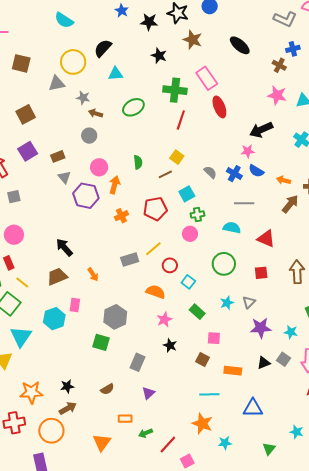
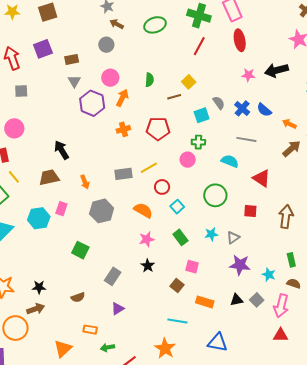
pink star: (248, 151) -> (248, 75), moved
cyan square: (187, 194) -> (202, 115), moved
gray hexagon: (115, 317) -> (102, 211), moved

